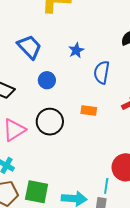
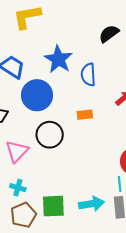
blue star: (76, 50) -> (58, 59), size x1.8
blue circle: (47, 80) -> (37, 95), size x1.8

